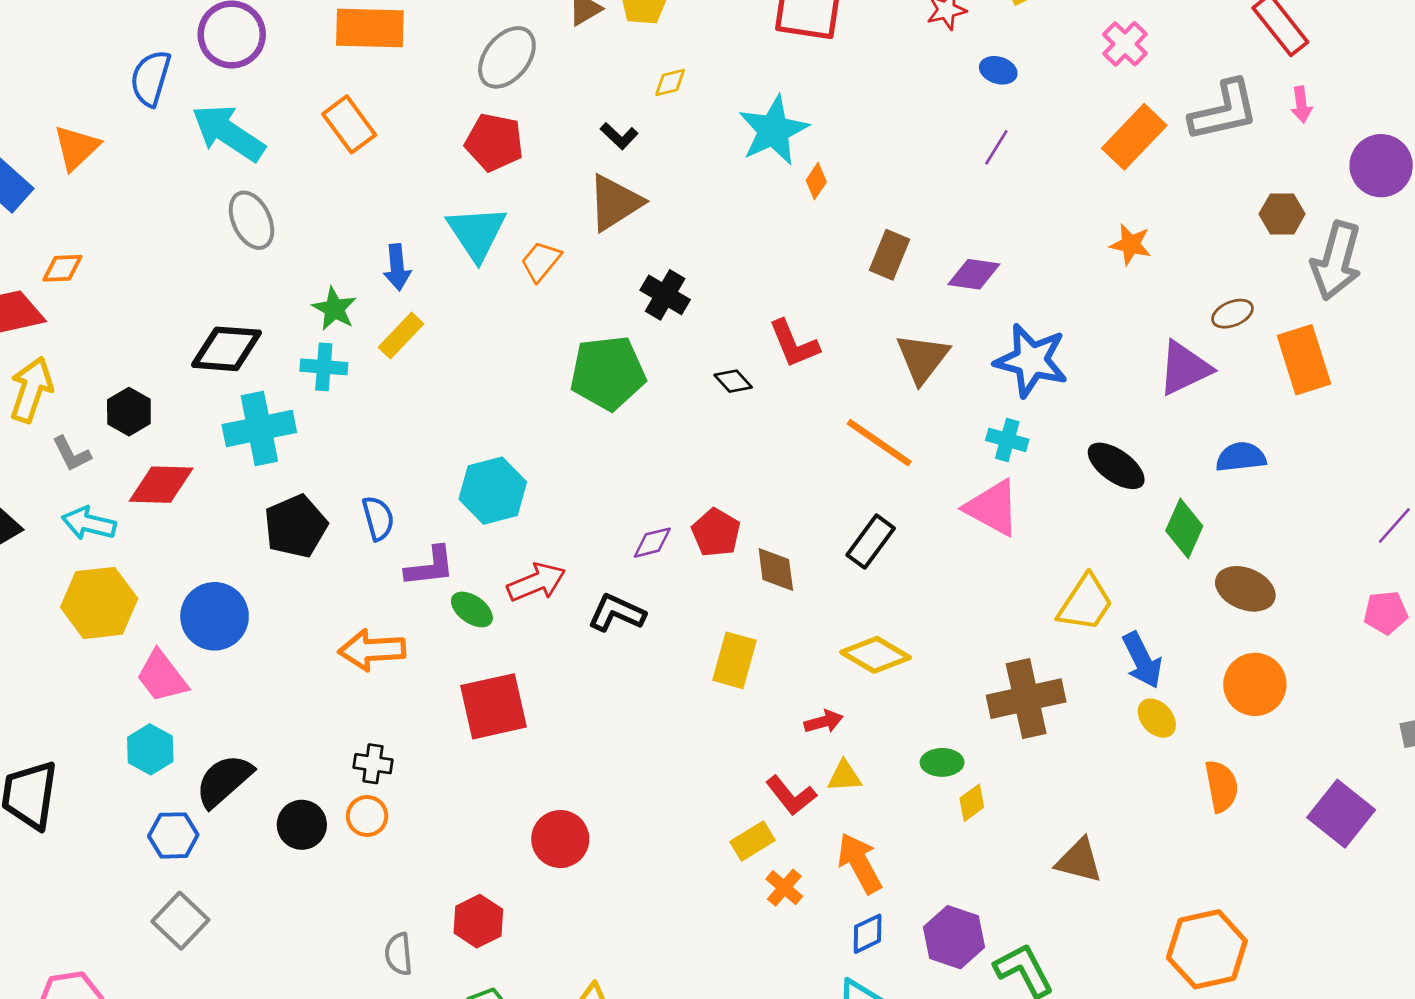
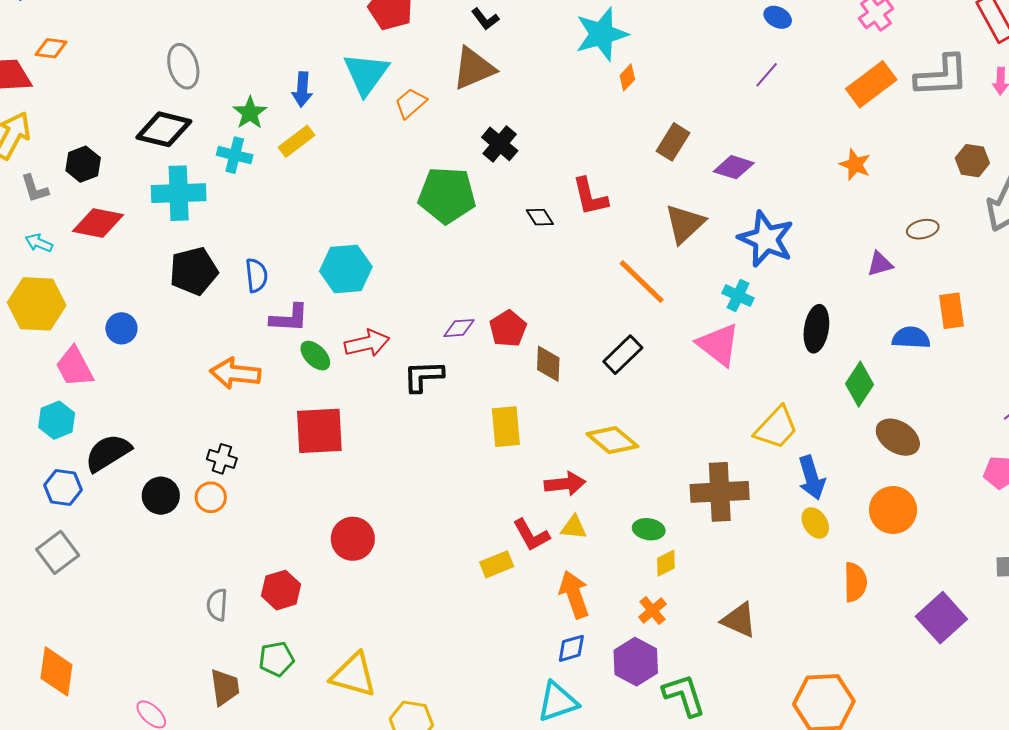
gray ellipse: (251, 220) -> (183, 66), moved
orange rectangle: (1304, 360) -> (952, 311), moved, size x0.7
purple triangle: (1184, 368) -> (880, 264), size x0.6
black ellipse: (1116, 466) -> (816, 329), turned 54
cyan arrow: (89, 523) -> (39, 243), size x0.7
black L-shape: (617, 613) -> (423, 376), turned -36
blue circle: (215, 616) -> (121, 328), size x0.6
yellow rectangle: (735, 660) -> (506, 427), turned -30
red arrow: (824, 722) -> (565, 484), size x1.4
orange cross: (784, 888) -> (652, 611), moved

